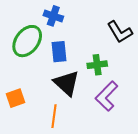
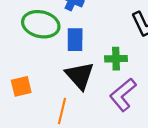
green ellipse: (27, 41) -> (41, 24), turned 60

